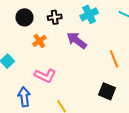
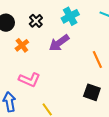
black cross: (55, 17) -> (36, 21), turned -32
purple arrow: (77, 40) -> (59, 43), turned -70

